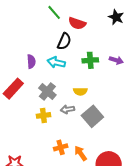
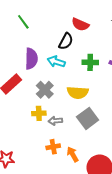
green line: (54, 12) -> (23, 22), moved
purple semicircle: (31, 61) -> (31, 59), size x1.5
yellow semicircle: (80, 91) -> (78, 92), size x1.5
gray arrow: (67, 109) -> (55, 121), moved

